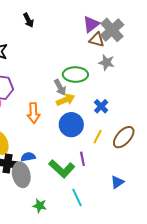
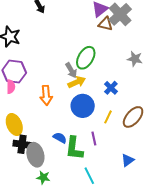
gray star: (106, 62) -> (135, 59), moved
green ellipse: (75, 75) -> (86, 58), turned -60
blue semicircle: (28, 157) -> (60, 138), moved, turned 40
green L-shape: (62, 169) -> (74, 148), turned 55
green star: (40, 206) -> (43, 177), moved

